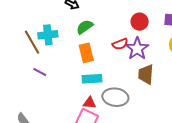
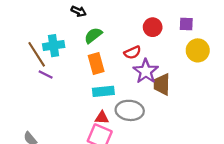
purple star: (137, 49) -> (146, 71), moved
purple line: (40, 72) -> (46, 74), moved

